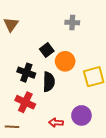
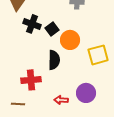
black cross: (26, 73) -> (32, 24), moved
red cross: (25, 102) -> (31, 80), turned -30

